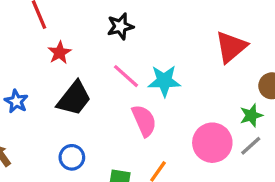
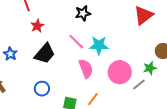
black star: (120, 26) -> (83, 13), moved
red triangle: (231, 47) -> (143, 15), moved
pink circle: (212, 143) -> (120, 72), moved
gray line: (251, 146) -> (139, 85), moved

